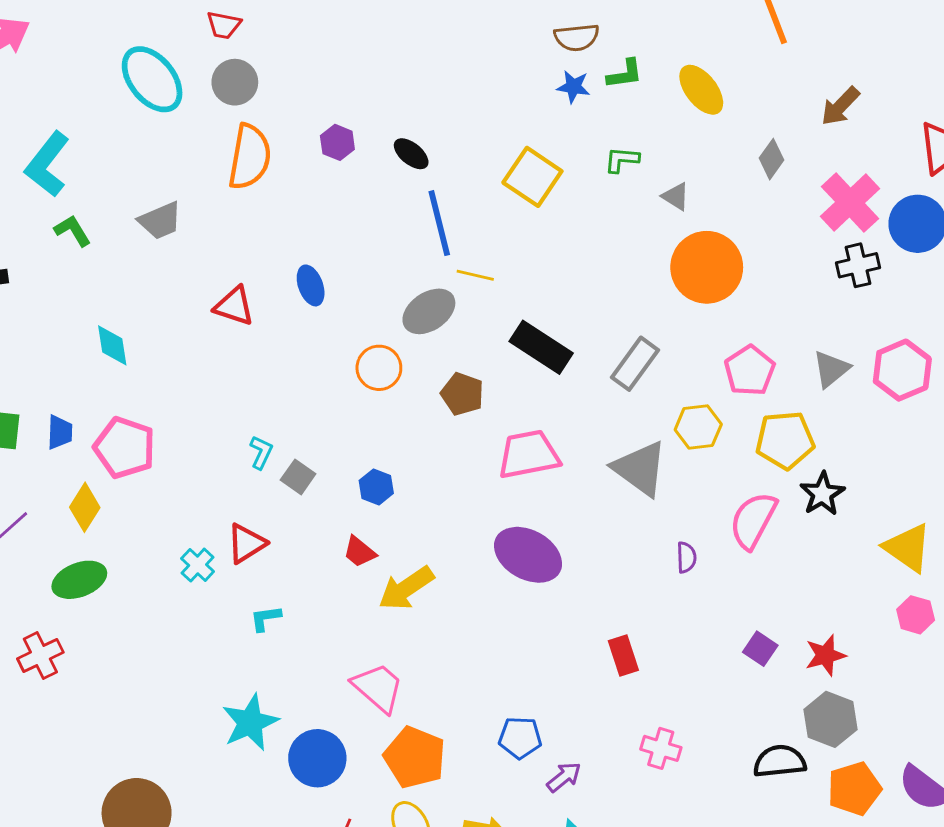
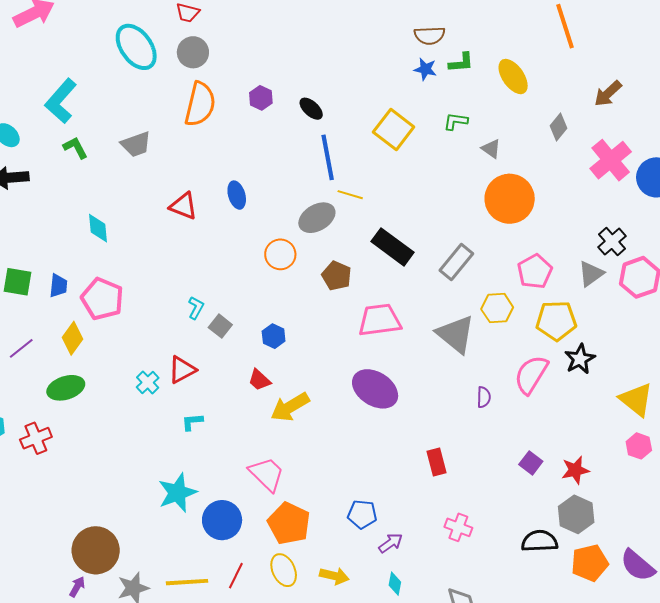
black cross: (858, 265) -> (612, 242), moved, turned -32

